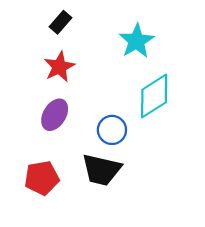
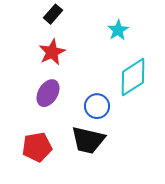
cyan star: (137, 41) -> (118, 30), size x0.7

